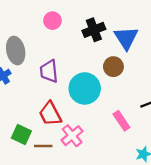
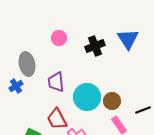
blue triangle: (126, 38) -> (128, 39), moved
brown circle: (113, 67) -> (112, 101), moved

